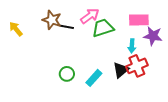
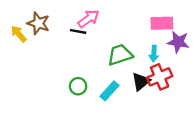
pink arrow: (90, 16) -> (89, 19), moved
brown star: (52, 20) -> (38, 23), moved
green trapezoid: (103, 28) -> (120, 55), moved

